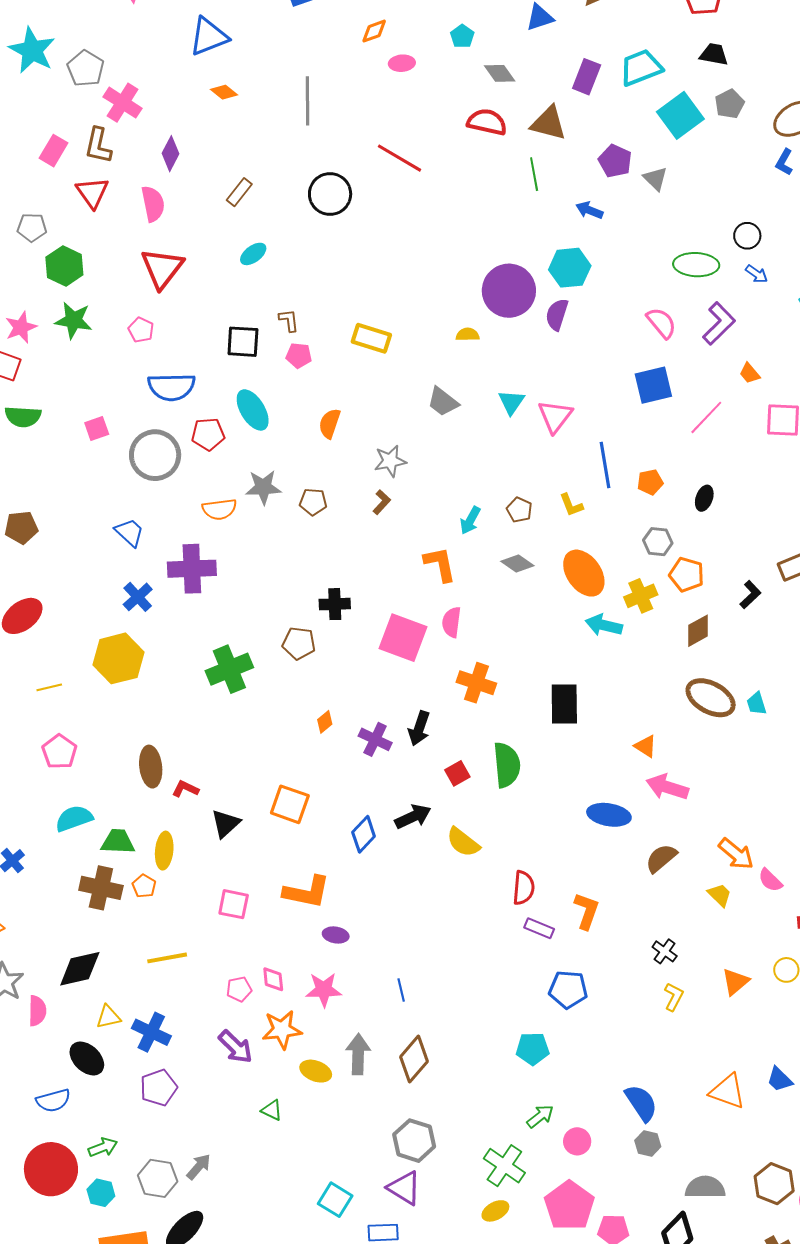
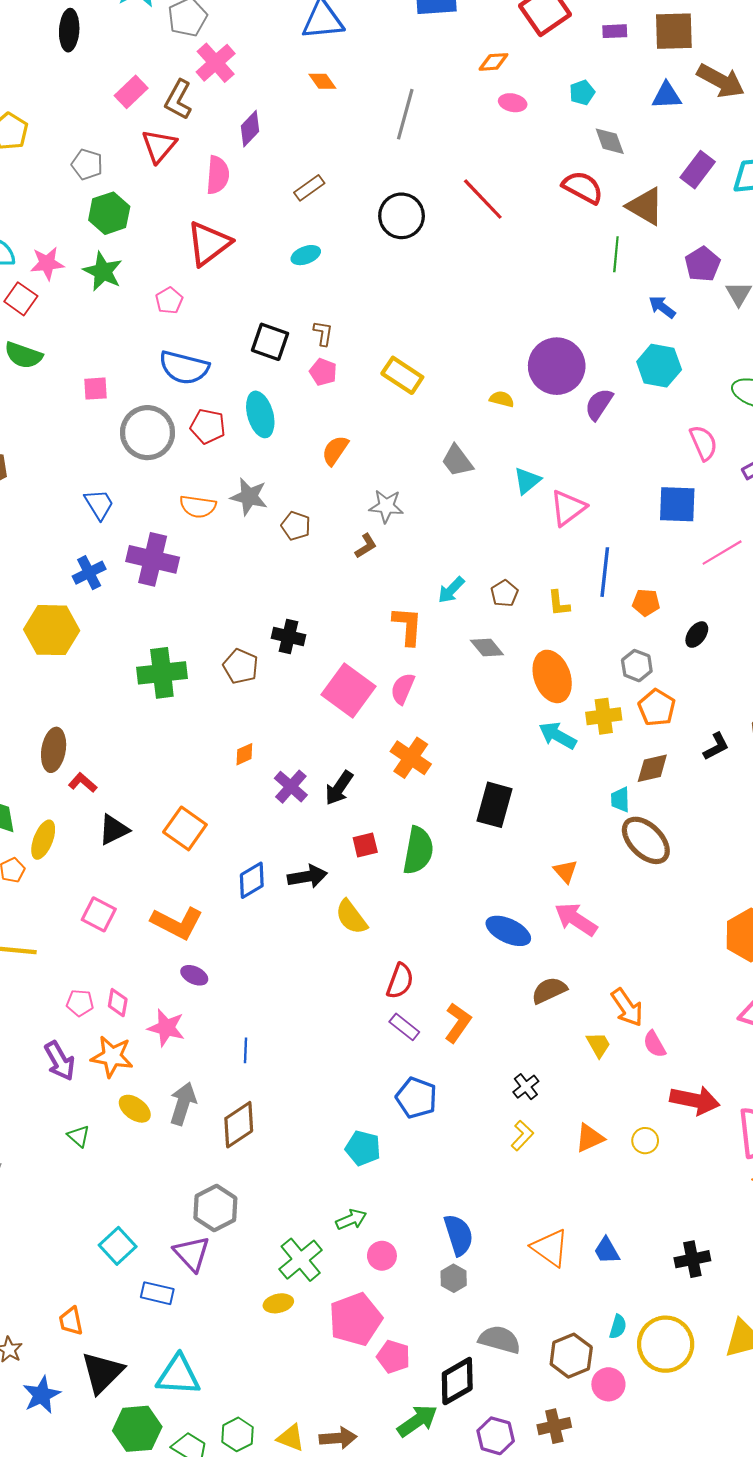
cyan hexagon: (570, 268) -> (659, 366), moved
cyan trapezoid: (756, 704) -> (620, 800), moved

